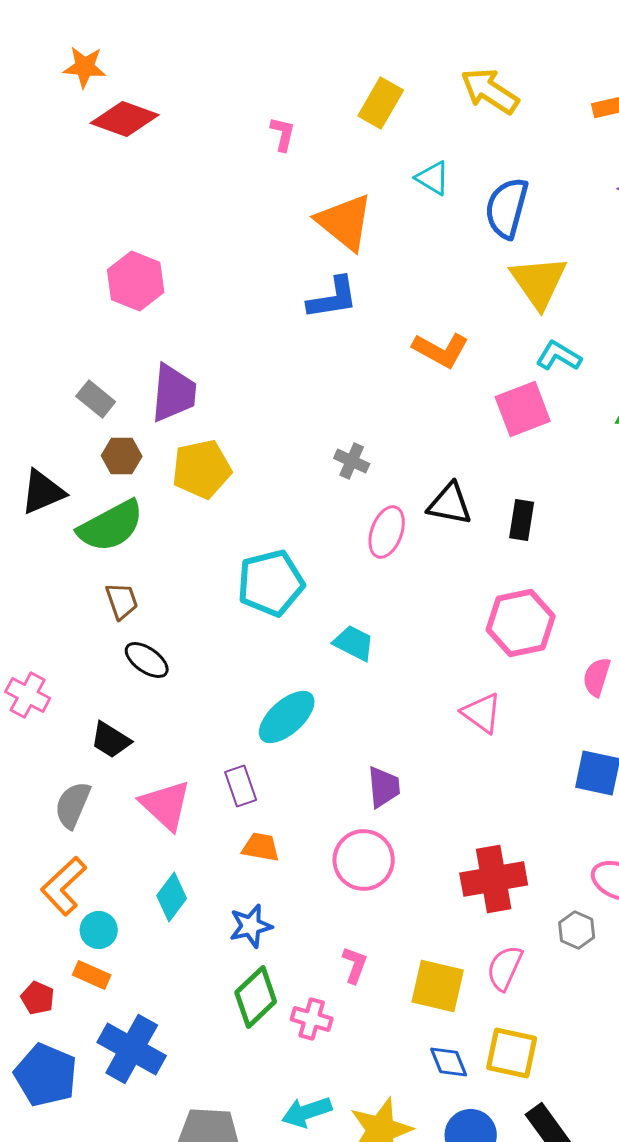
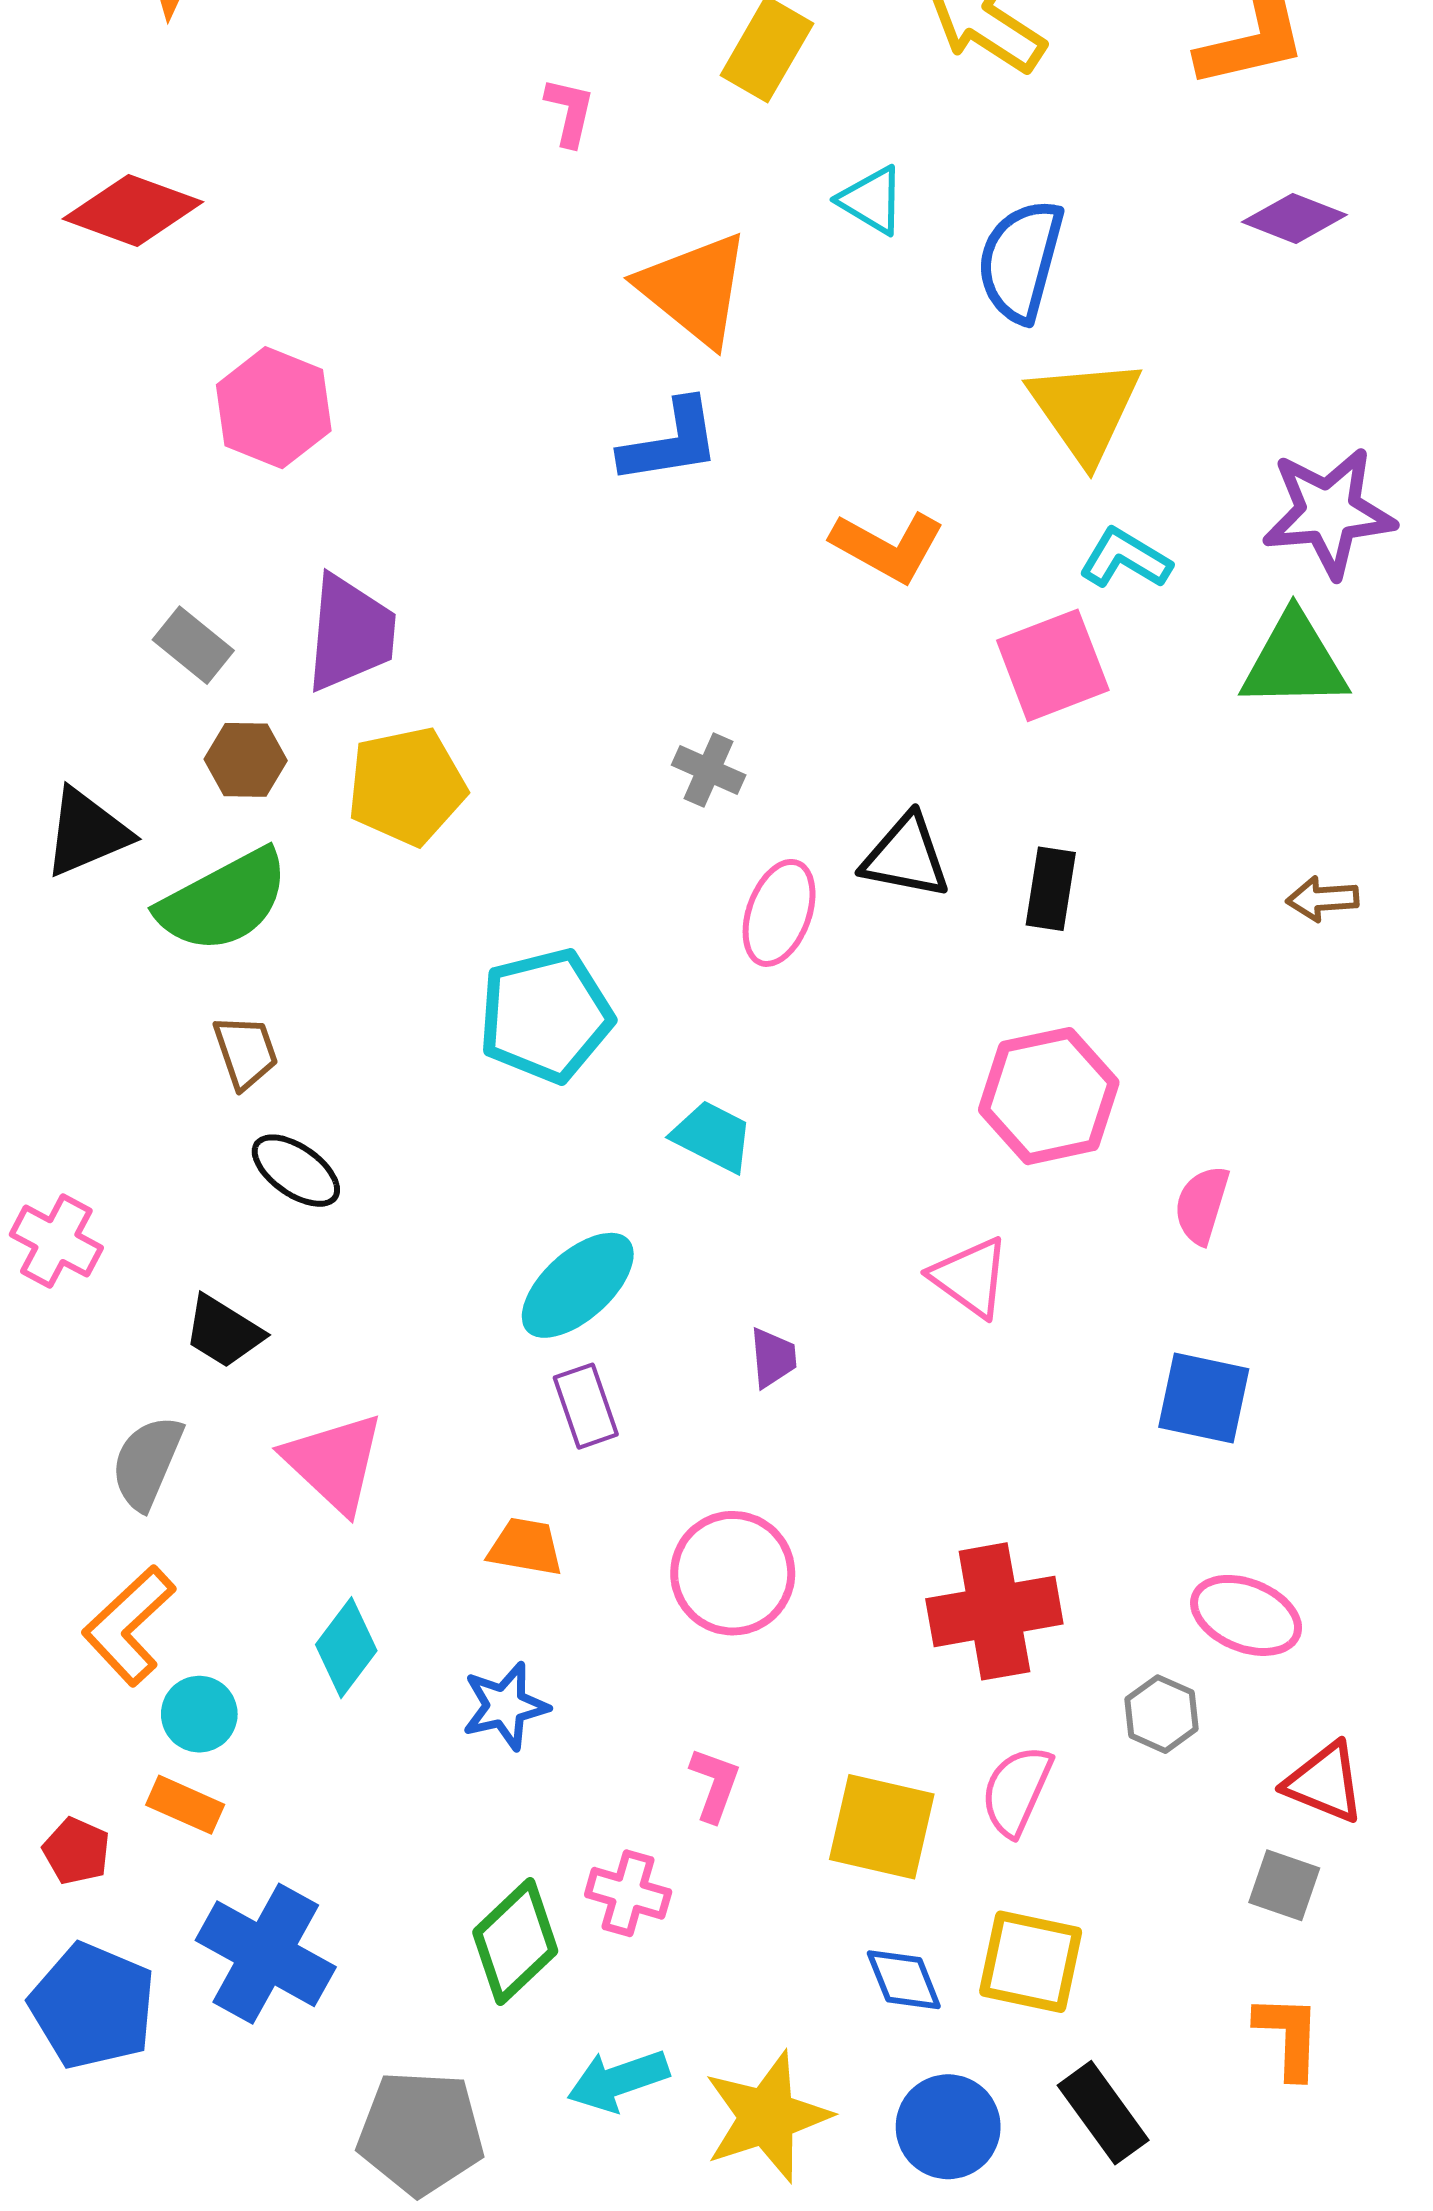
red diamond: (125, 119) -> (133, 210), moved
purple rectangle: (241, 786) -> (586, 1406), moved
purple trapezoid: (384, 787) -> (773, 1358), moved, size x0.7
green diamond: (256, 997) -> (515, 1942), moved

